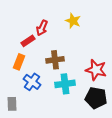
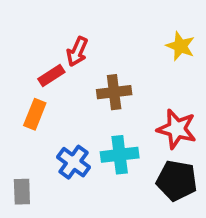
yellow star: (73, 21) -> (180, 46), moved
brown cross: (55, 60) -> (114, 92), moved
blue cross: (32, 82) -> (74, 162), moved

